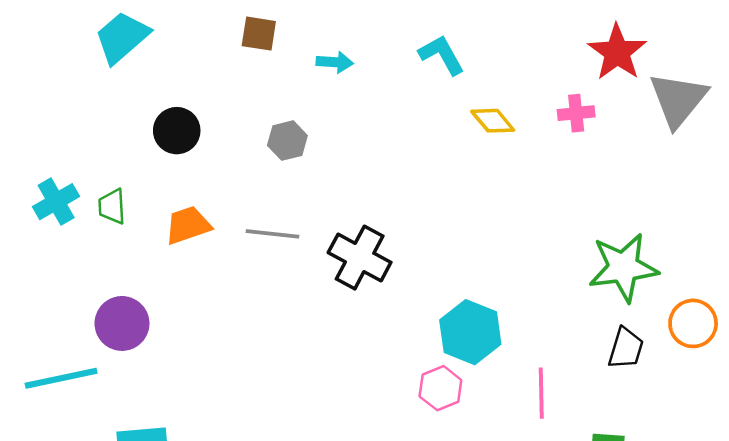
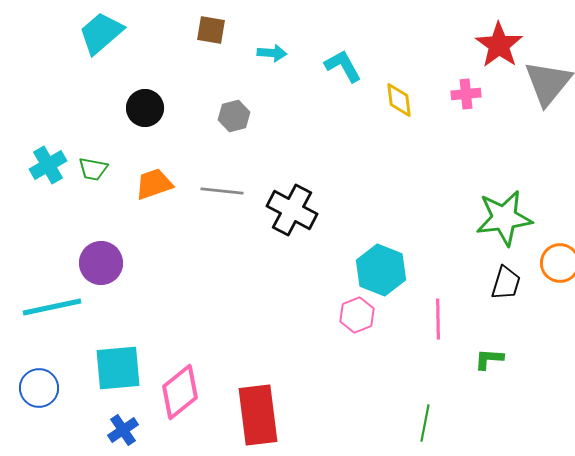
cyan L-shape: (442, 55) -> (343, 66), moved
yellow diamond: (493, 121) -> (399, 100), turned 33
green trapezoid: (112, 207) -> (93, 169), turned -76

